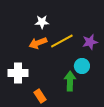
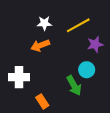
yellow line: (62, 41) -> (78, 25), moved
green arrow: (70, 81) -> (74, 86), turned 150

